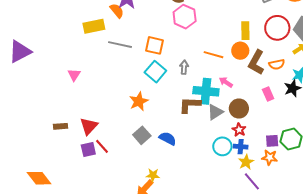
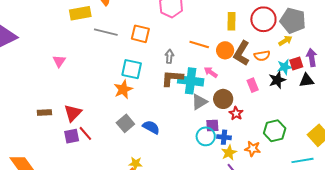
orange circle: (240, 51) -> (225, 50), moved
cyan square: (155, 72) -> (132, 69), moved, turned -30
brown L-shape: (190, 105) -> (172, 78), moved
red star: (239, 130) -> (236, 113), moved
purple square: (272, 141) -> (212, 125), moved

